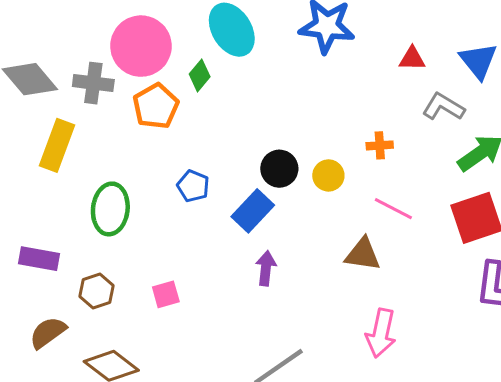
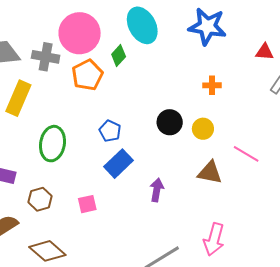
orange cross: (380, 145) -> (212, 85), moved
blue rectangle: (253, 211) -> (118, 164), moved
brown triangle: (363, 254) -> (210, 172), moved
pink arrow: (381, 333) -> (214, 239), moved

